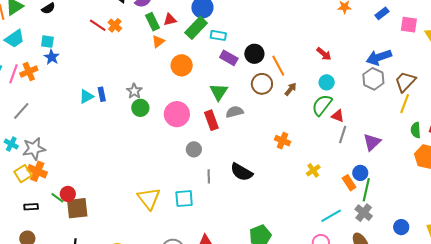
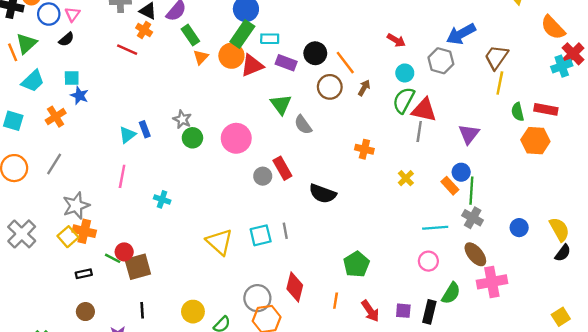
red triangle: (170, 20) -> (252, 65), moved, size x1.5
orange cross: (115, 25) -> (144, 30), moved
orange circle: (182, 65) -> (231, 56), moved
pink line: (13, 74) -> (122, 176), moved
gray hexagon: (373, 79) -> (441, 61), moved
gray semicircle: (235, 112) -> (303, 125), turned -102
red triangle: (338, 116) -> (424, 110), size x1.6
red rectangle: (211, 120) -> (282, 168), moved
gray line: (343, 135) -> (419, 131), moved
cyan cross: (11, 144) -> (162, 199), moved
gray line: (209, 176) -> (285, 231), moved
cyan line: (331, 216) -> (435, 228), turned 35

